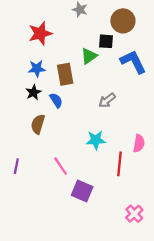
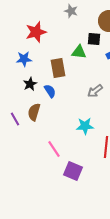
green triangle: (89, 56) -> (79, 52), turned 42
blue star: (37, 69) -> (24, 59), moved
purple line: (16, 166) -> (15, 119), moved, turned -40

